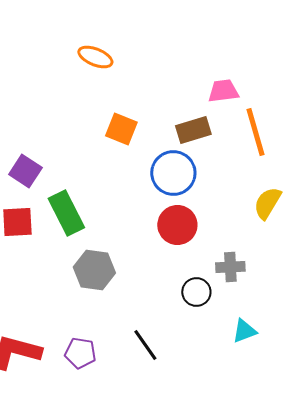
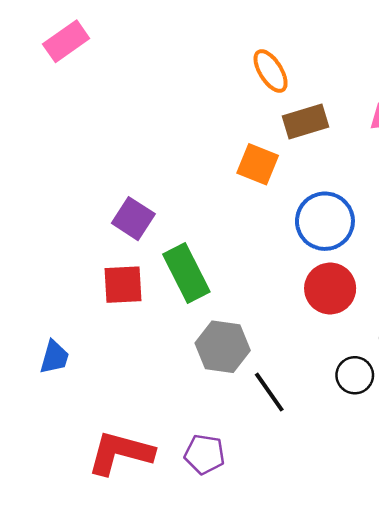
orange ellipse: (95, 57) -> (271, 71), moved, turned 36
brown rectangle: (193, 130) -> (306, 121), moved
black line: (145, 345) -> (269, 392), moved

